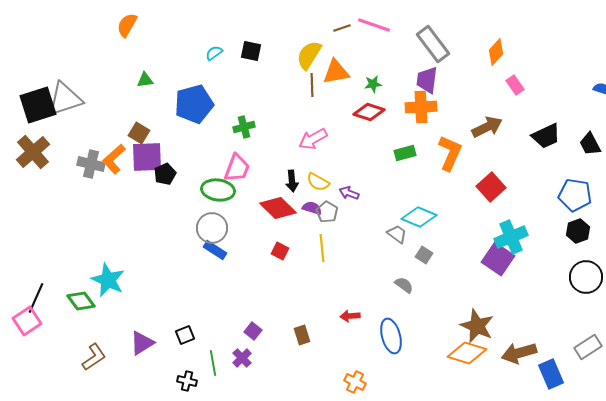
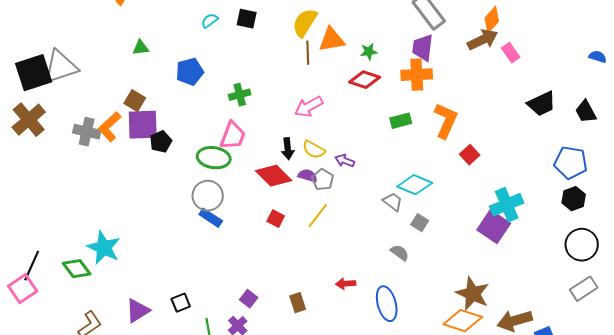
blue pentagon: (194, 104) -> (190, 72), size x0.7
brown arrow: (487, 127) -> (483, 40), moved
red square: (491, 187) -> (470, 155), moved, size x0.7
yellow line: (322, 248) -> (318, 216), turned 44
gray rectangle: (588, 347) -> (584, 289), moved

